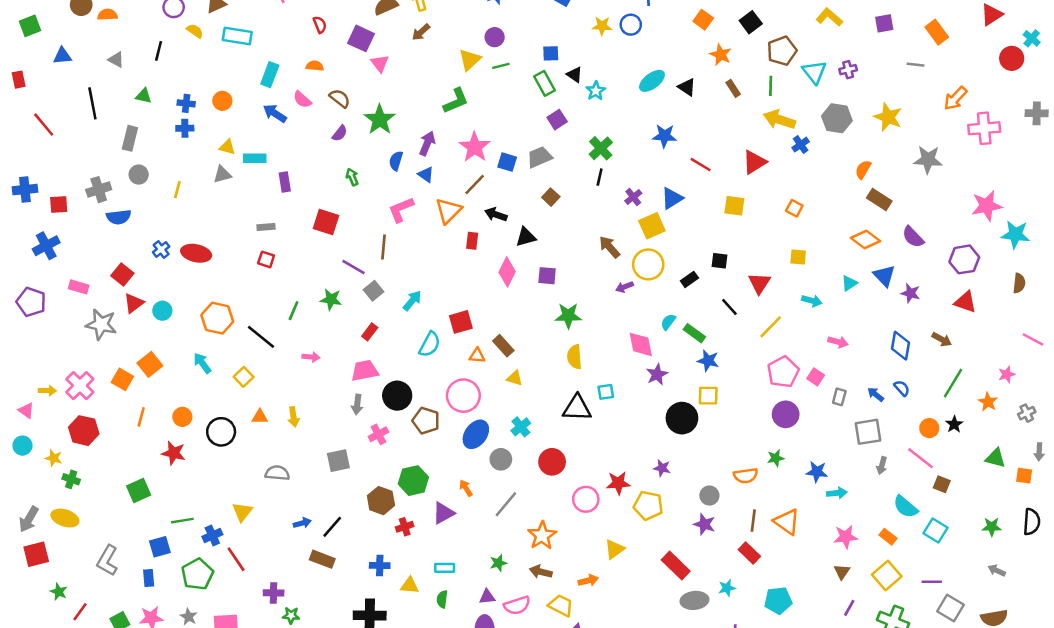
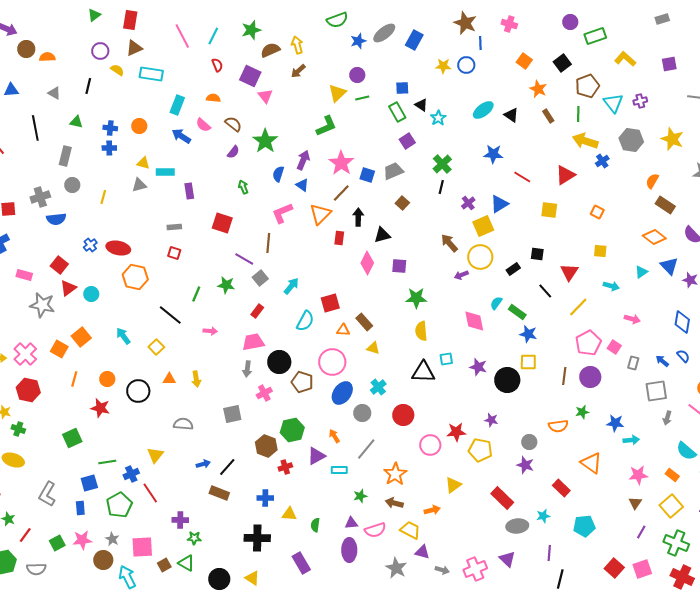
black arrow: (496, 215) -> (358, 217), turned 72
orange hexagon: (217, 318) -> (135, 277), moved
purple star: (657, 374) -> (478, 367), moved, turned -30
brown line: (753, 521) -> (564, 376), moved
cyan rectangle: (445, 568) -> (339, 470), moved

